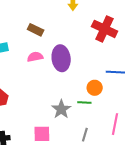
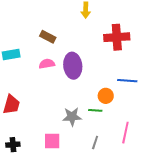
red cross: (105, 29) -> (117, 37), turned -30
gray star: (61, 109) -> (72, 117), turned 30

